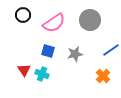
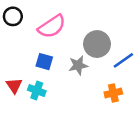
gray circle: (90, 20) -> (97, 44), moved
orange cross: (103, 76) -> (113, 93), turned 32

